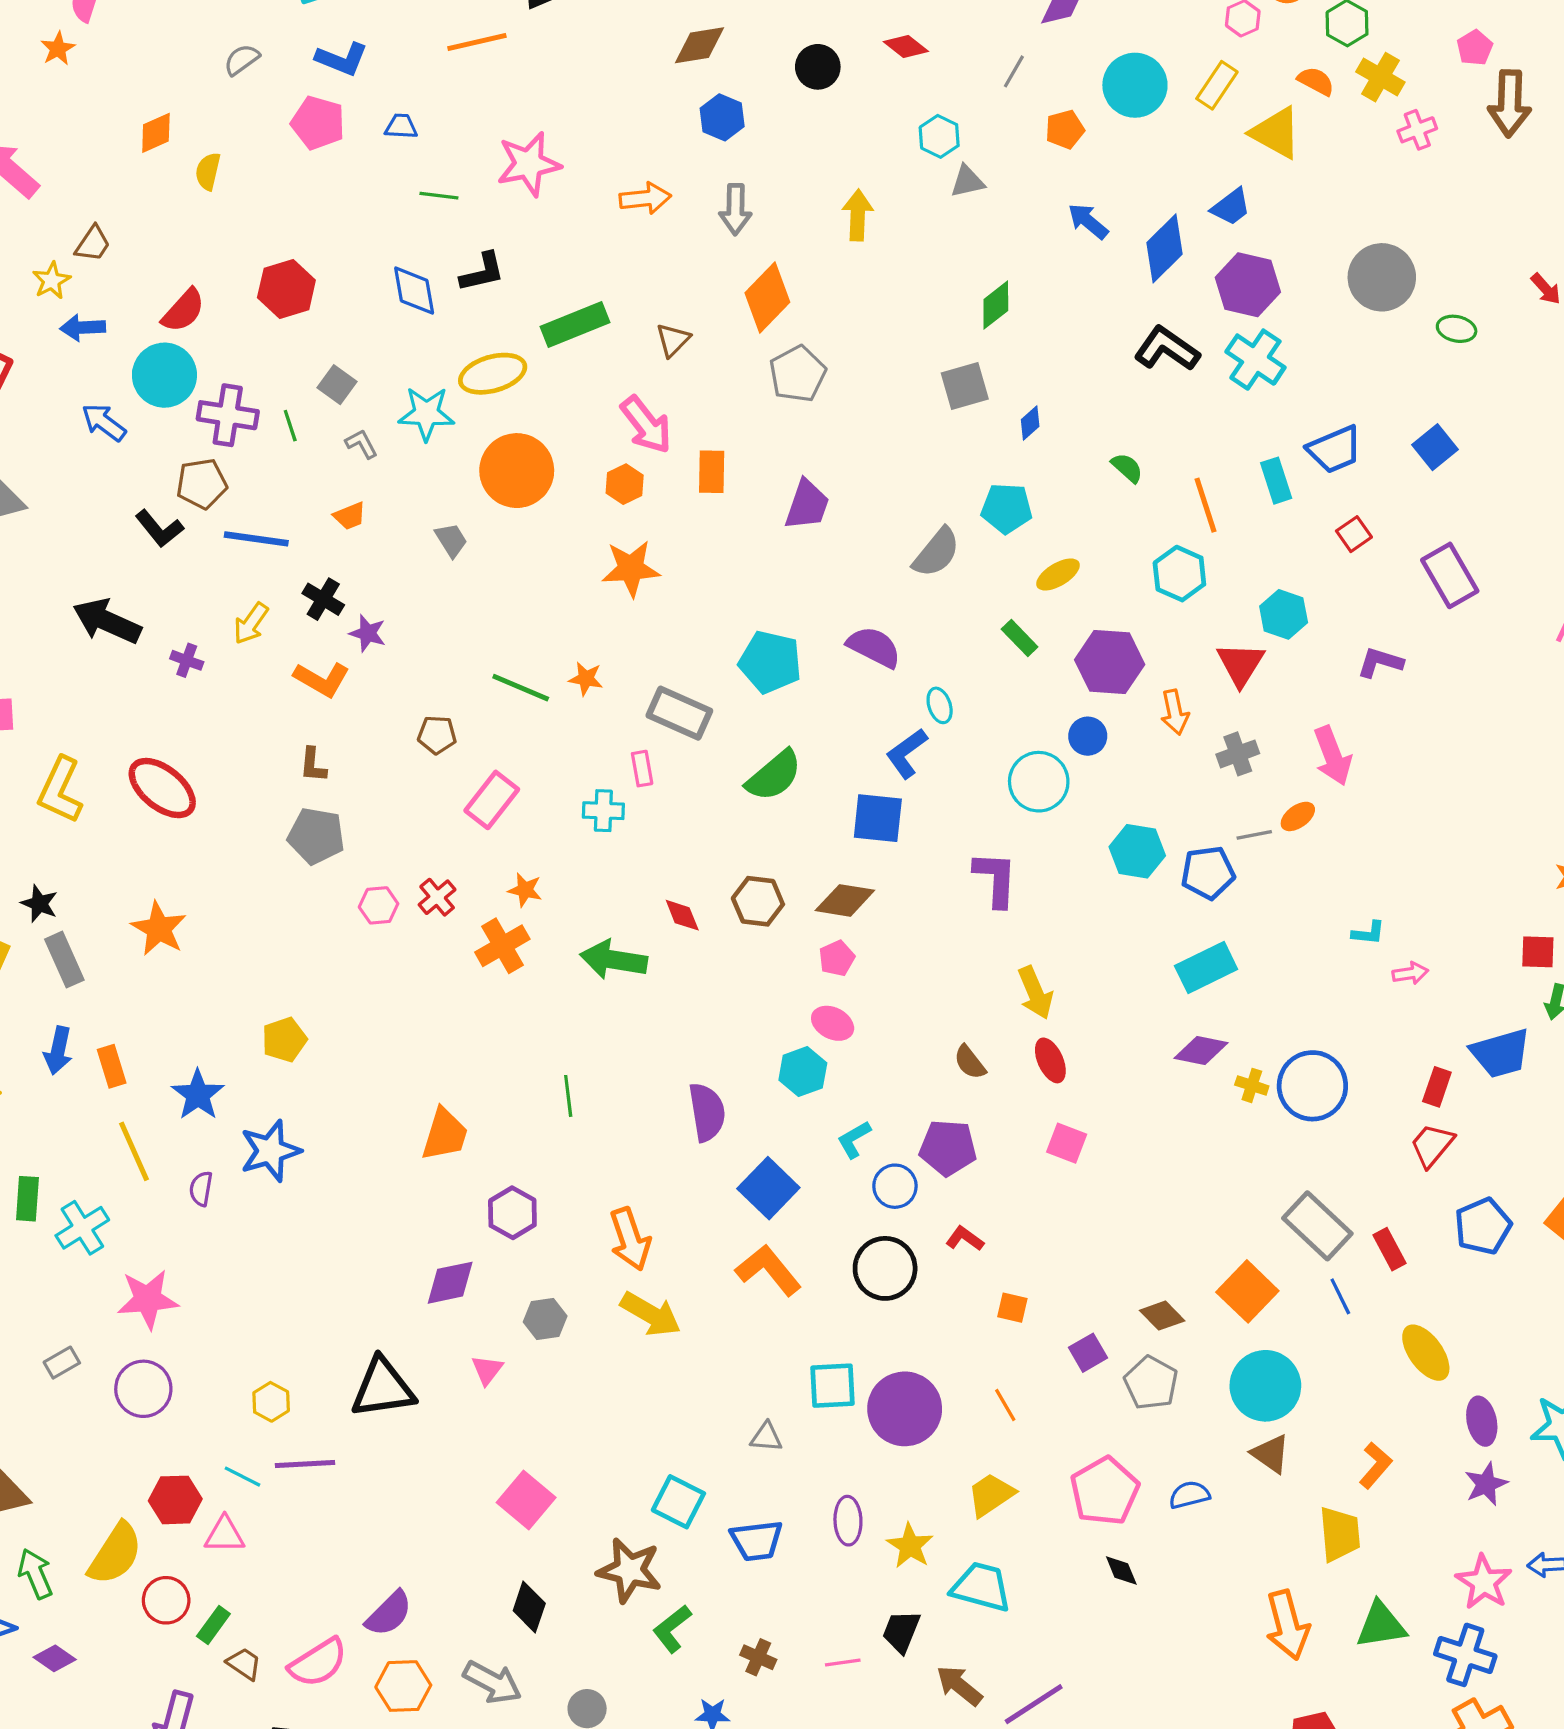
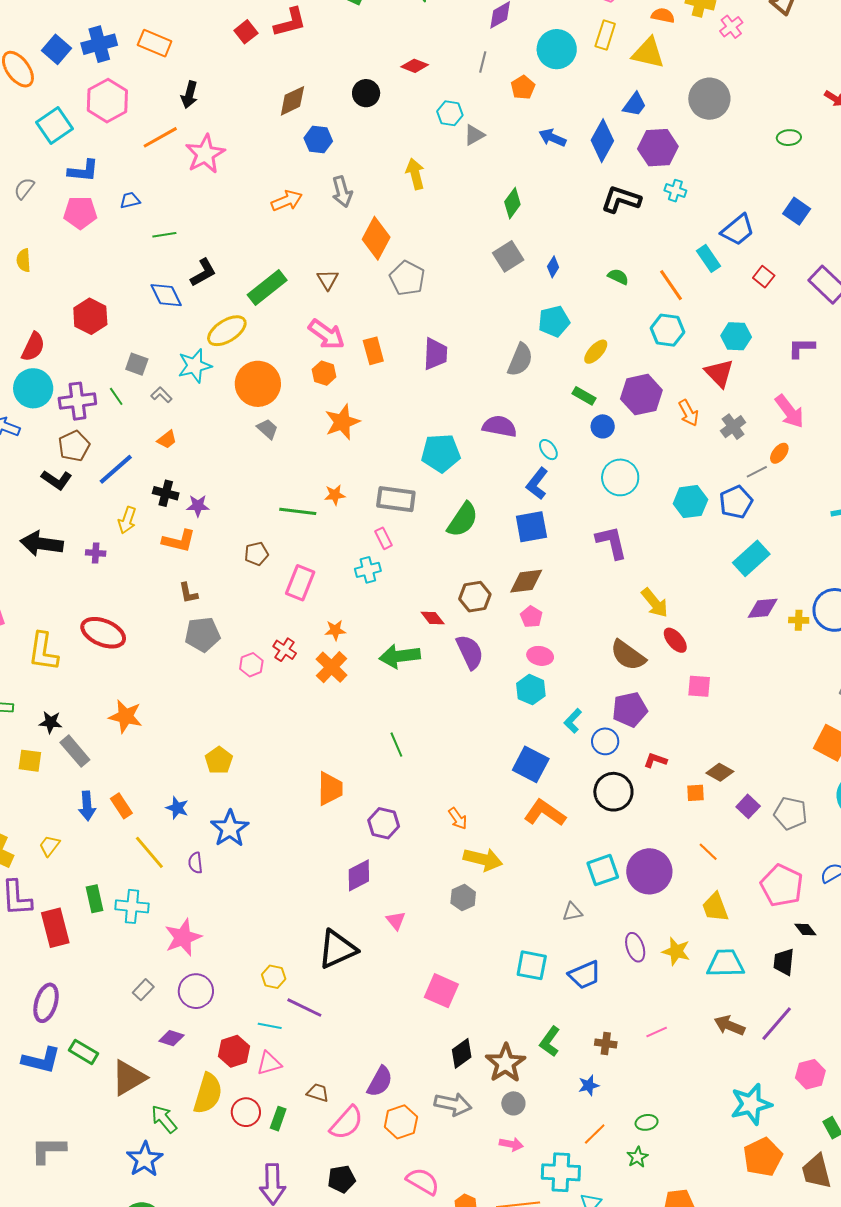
pink star: (529, 164) -> (205, 154), moved
gray circle: (1382, 277) -> (709, 99), moved
cyan cross: (1255, 360) -> (675, 191), size x0.6
blue line: (256, 539) -> (116, 469), turned -33
gray trapezoid: (451, 540) -> (267, 429), moved
blue circle: (1088, 736) -> (603, 426), moved
brown semicircle: (970, 1062) -> (628, 655), size x1.6
blue star: (198, 1095) -> (177, 808), size x0.7
purple semicircle: (707, 1112) -> (470, 652), moved
cyan cross: (82, 1228) -> (132, 906), turned -36
orange arrow: (630, 1239) -> (458, 818), size x0.6
brown diamond: (1162, 1316) -> (720, 772), moved
gray hexagon: (545, 1319) -> (463, 898), moved
purple line: (305, 1464) -> (304, 1008), turned 45
yellow trapezoid: (991, 1495) -> (715, 907), turned -60
brown star: (629, 1570) -> (506, 1063), moved, turned -30
black diamond: (529, 1607) -> (462, 1053), turned 52
black trapezoid: (901, 1631) -> (784, 962), moved
purple diamond: (55, 1658) -> (171, 1038), moved
brown trapezoid: (244, 1664) -> (318, 1093), moved

